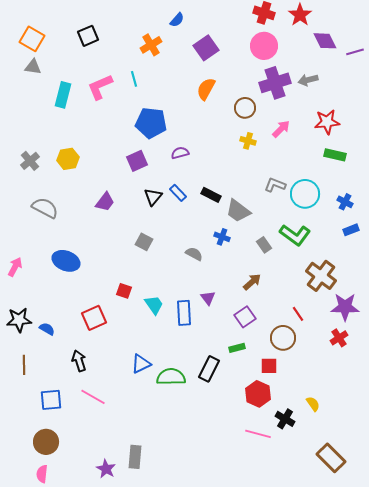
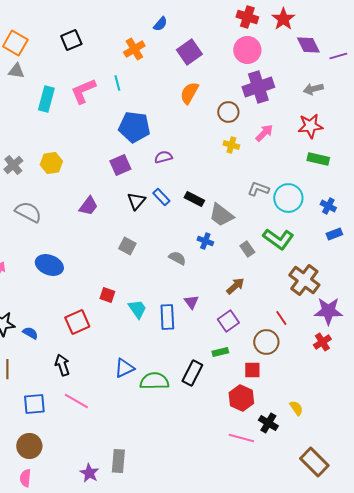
gray arrow: (308, 80) -> (313, 89), moved

